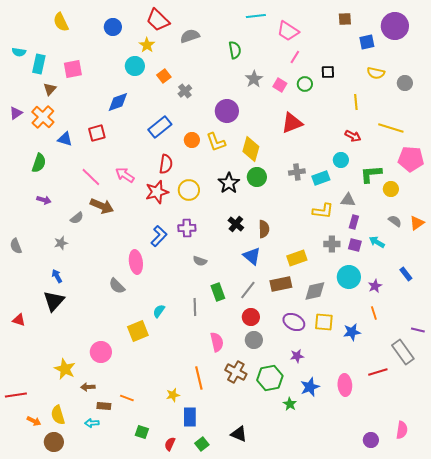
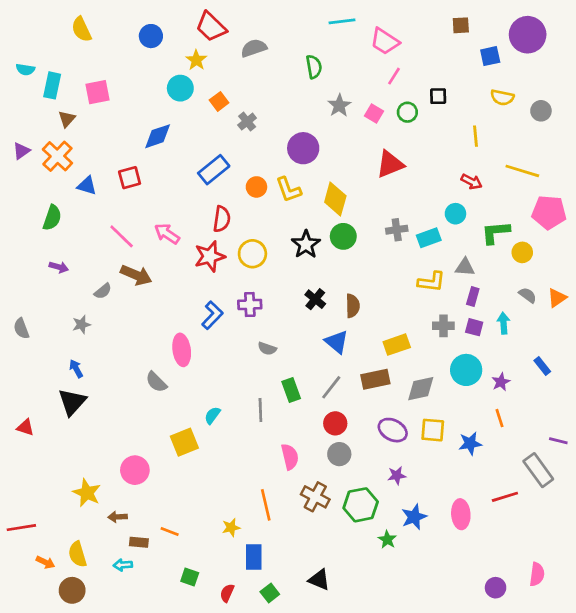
cyan arrow: (377, 242) -> (504, 323), turned 56

